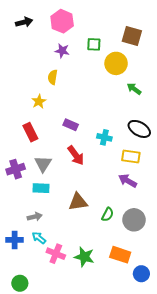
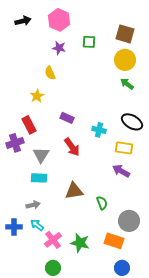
yellow circle: (116, 63) -> (125, 60), moved
yellow semicircle: (53, 77) -> (50, 73), turned -32
purple cross: (16, 169) -> (15, 143), moved
green semicircle: (108, 215) -> (102, 203), turned -48
gray circle: (134, 220) -> (129, 221), moved
pink cross: (56, 254) -> (53, 240), turned 30
blue circle: (141, 274) -> (122, 268), moved
green circle: (20, 283) -> (53, 268), moved

